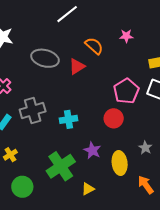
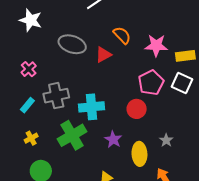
pink star: (126, 36) -> (156, 45), moved, size x1.6
cyan cross: (69, 119) -> (91, 107), size x1.4
green cross: (61, 166) -> (72, 135), moved

